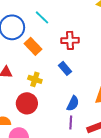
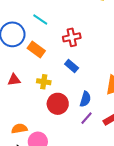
red circle: (27, 103) -> (58, 104), moved
purple line: (71, 122) -> (87, 118), turned 48

